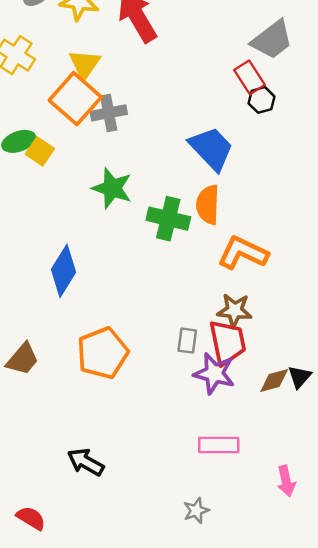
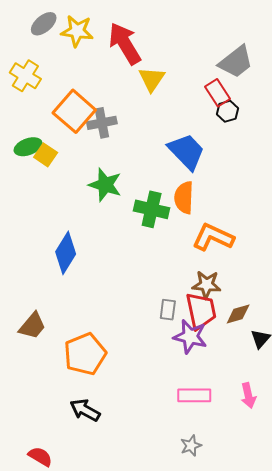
yellow triangle: (85, 64) -> (152, 79), moved
orange pentagon: (103, 353) -> (85, 354), moved
brown diamond: (274, 380) -> (238, 314), moved
pink arrow: (286, 481) -> (248, 396), moved
gray star: (196, 511) -> (191, 446), moved

